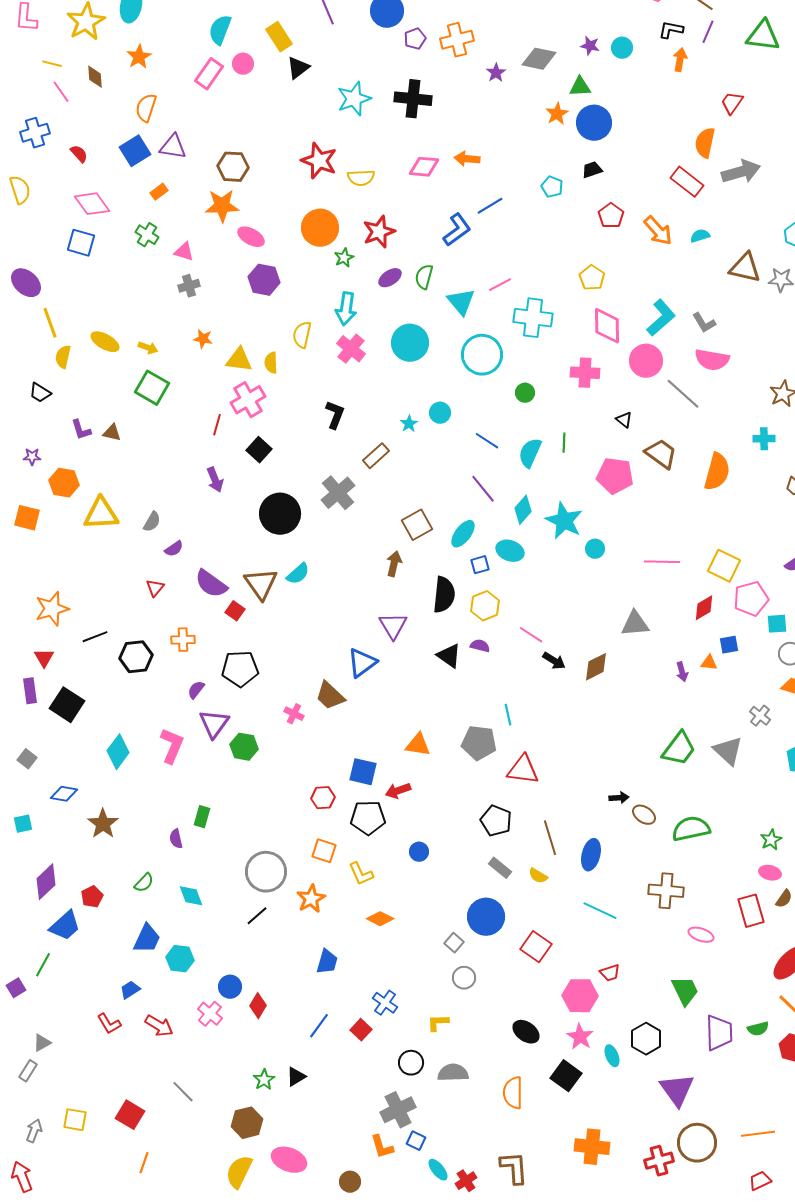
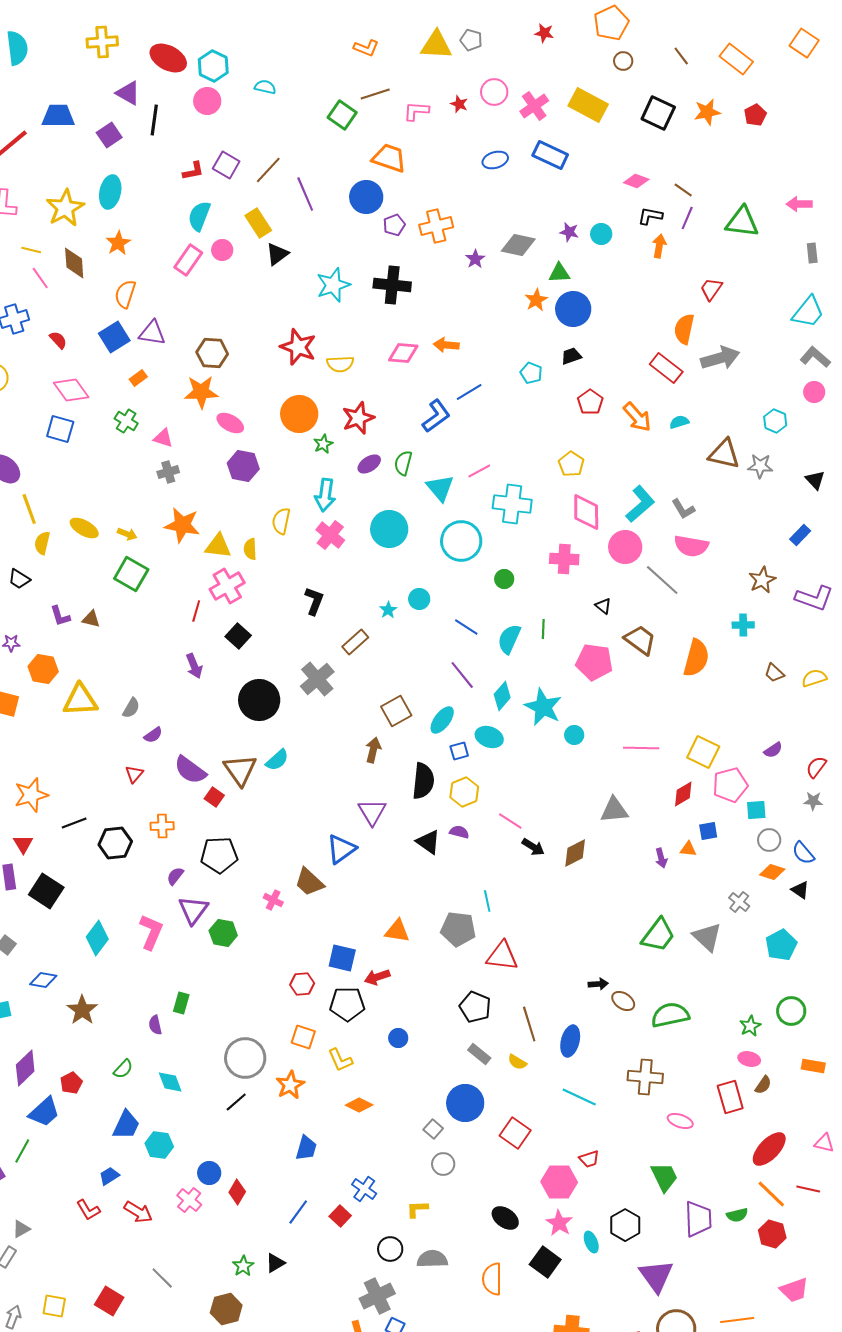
brown diamond: (95, 77) -> (74, 263), size x1.4
orange star: (203, 339) -> (182, 525), size x1.8

